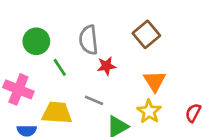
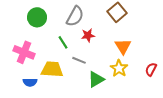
gray semicircle: (89, 40) -> (75, 16), turned -145
green line: (60, 67) -> (63, 42), moved

